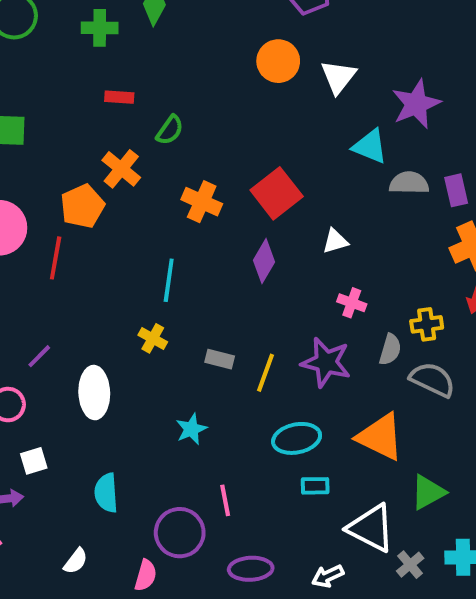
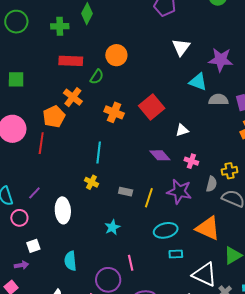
orange circle: (278, 61) -> (116, 55), moved
red rectangle: (119, 97) -> (71, 61), size x1.6
purple star: (416, 104) -> (221, 60), turned 30
purple diamond: (264, 261) -> (160, 155), moved, turned -70

